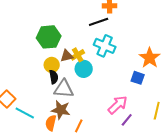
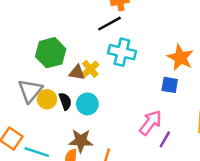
brown triangle: (67, 56) -> (77, 73), turned 32
yellow circle: (52, 65) -> (47, 99), moved
cyan circle: (84, 69) -> (87, 104), moved
gray triangle: (64, 89) -> (30, 91), moved, turned -45

